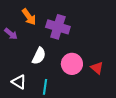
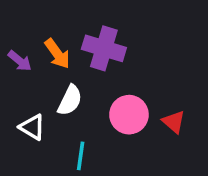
orange arrow: (29, 17) -> (57, 54), moved
white triangle: (19, 82) -> (32, 127), moved

